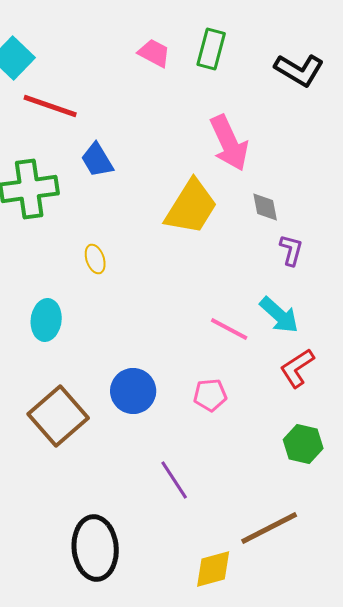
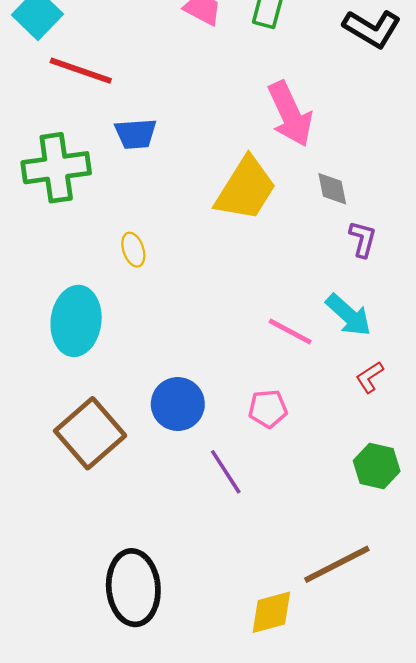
blue trapezoid: (97, 160) -> (136, 134), turned -63
cyan ellipse: (46, 320) -> (76, 321), size x1.4
red L-shape: (297, 368) -> (370, 377), size x0.7
purple line: (174, 480) -> (226, 472), moved

